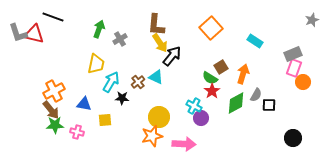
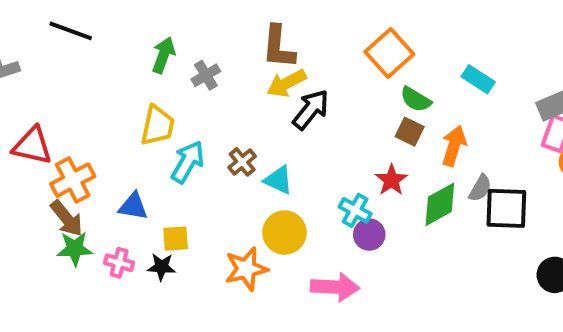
red triangle: (34, 34) -> (32, 146), moved
yellow arrow: (160, 43) -> (287, 83), turned 96
brown square: (221, 67) -> (410, 132), turned -32
cyan triangle: (156, 77) -> (278, 180), moved
green semicircle: (210, 78) -> (416, 99), moved
black star: (122, 98) -> (161, 267), moved
black square: (269, 105) -> (506, 208), size x1.6
orange star: (152, 136) -> (246, 269), moved

